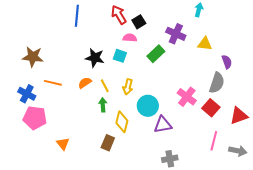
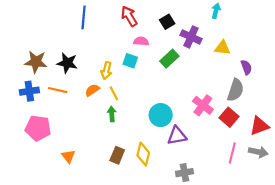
black square: (139, 22) -> (167, 22), moved
black star: (95, 58) -> (67, 63), moved
yellow arrow: (128, 87) -> (106, 71), moved
blue cross: (27, 94) -> (29, 91), moved, turned -36
yellow diamond: (122, 122) -> (143, 154), moved
gray arrow: (238, 151) -> (258, 152), moved

